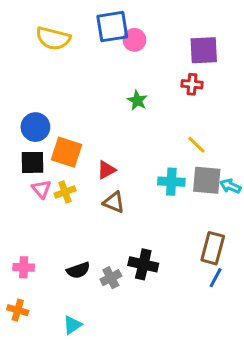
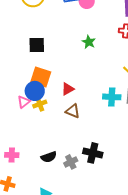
blue circle: (35, 127) -> (35, 91), moved
black square: (32, 162) -> (37, 45), moved
pink triangle: (41, 189) -> (24, 102), turned 32

